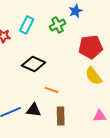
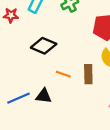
brown rectangle: (61, 116) -> (88, 74), moved

